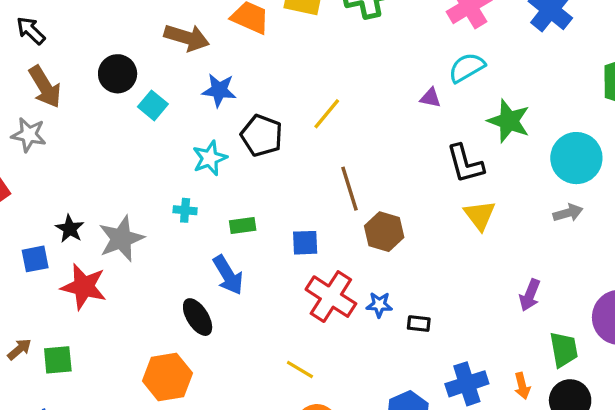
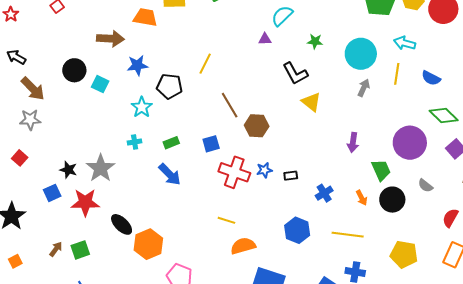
green star: (509, 121) -> (315, 41), size x0.6
gray arrow: (568, 213) -> (364, 88), turned -36
black ellipse: (198, 317) -> (122, 224), moved
blue cross: (467, 384) -> (324, 193), moved, size x0.7

